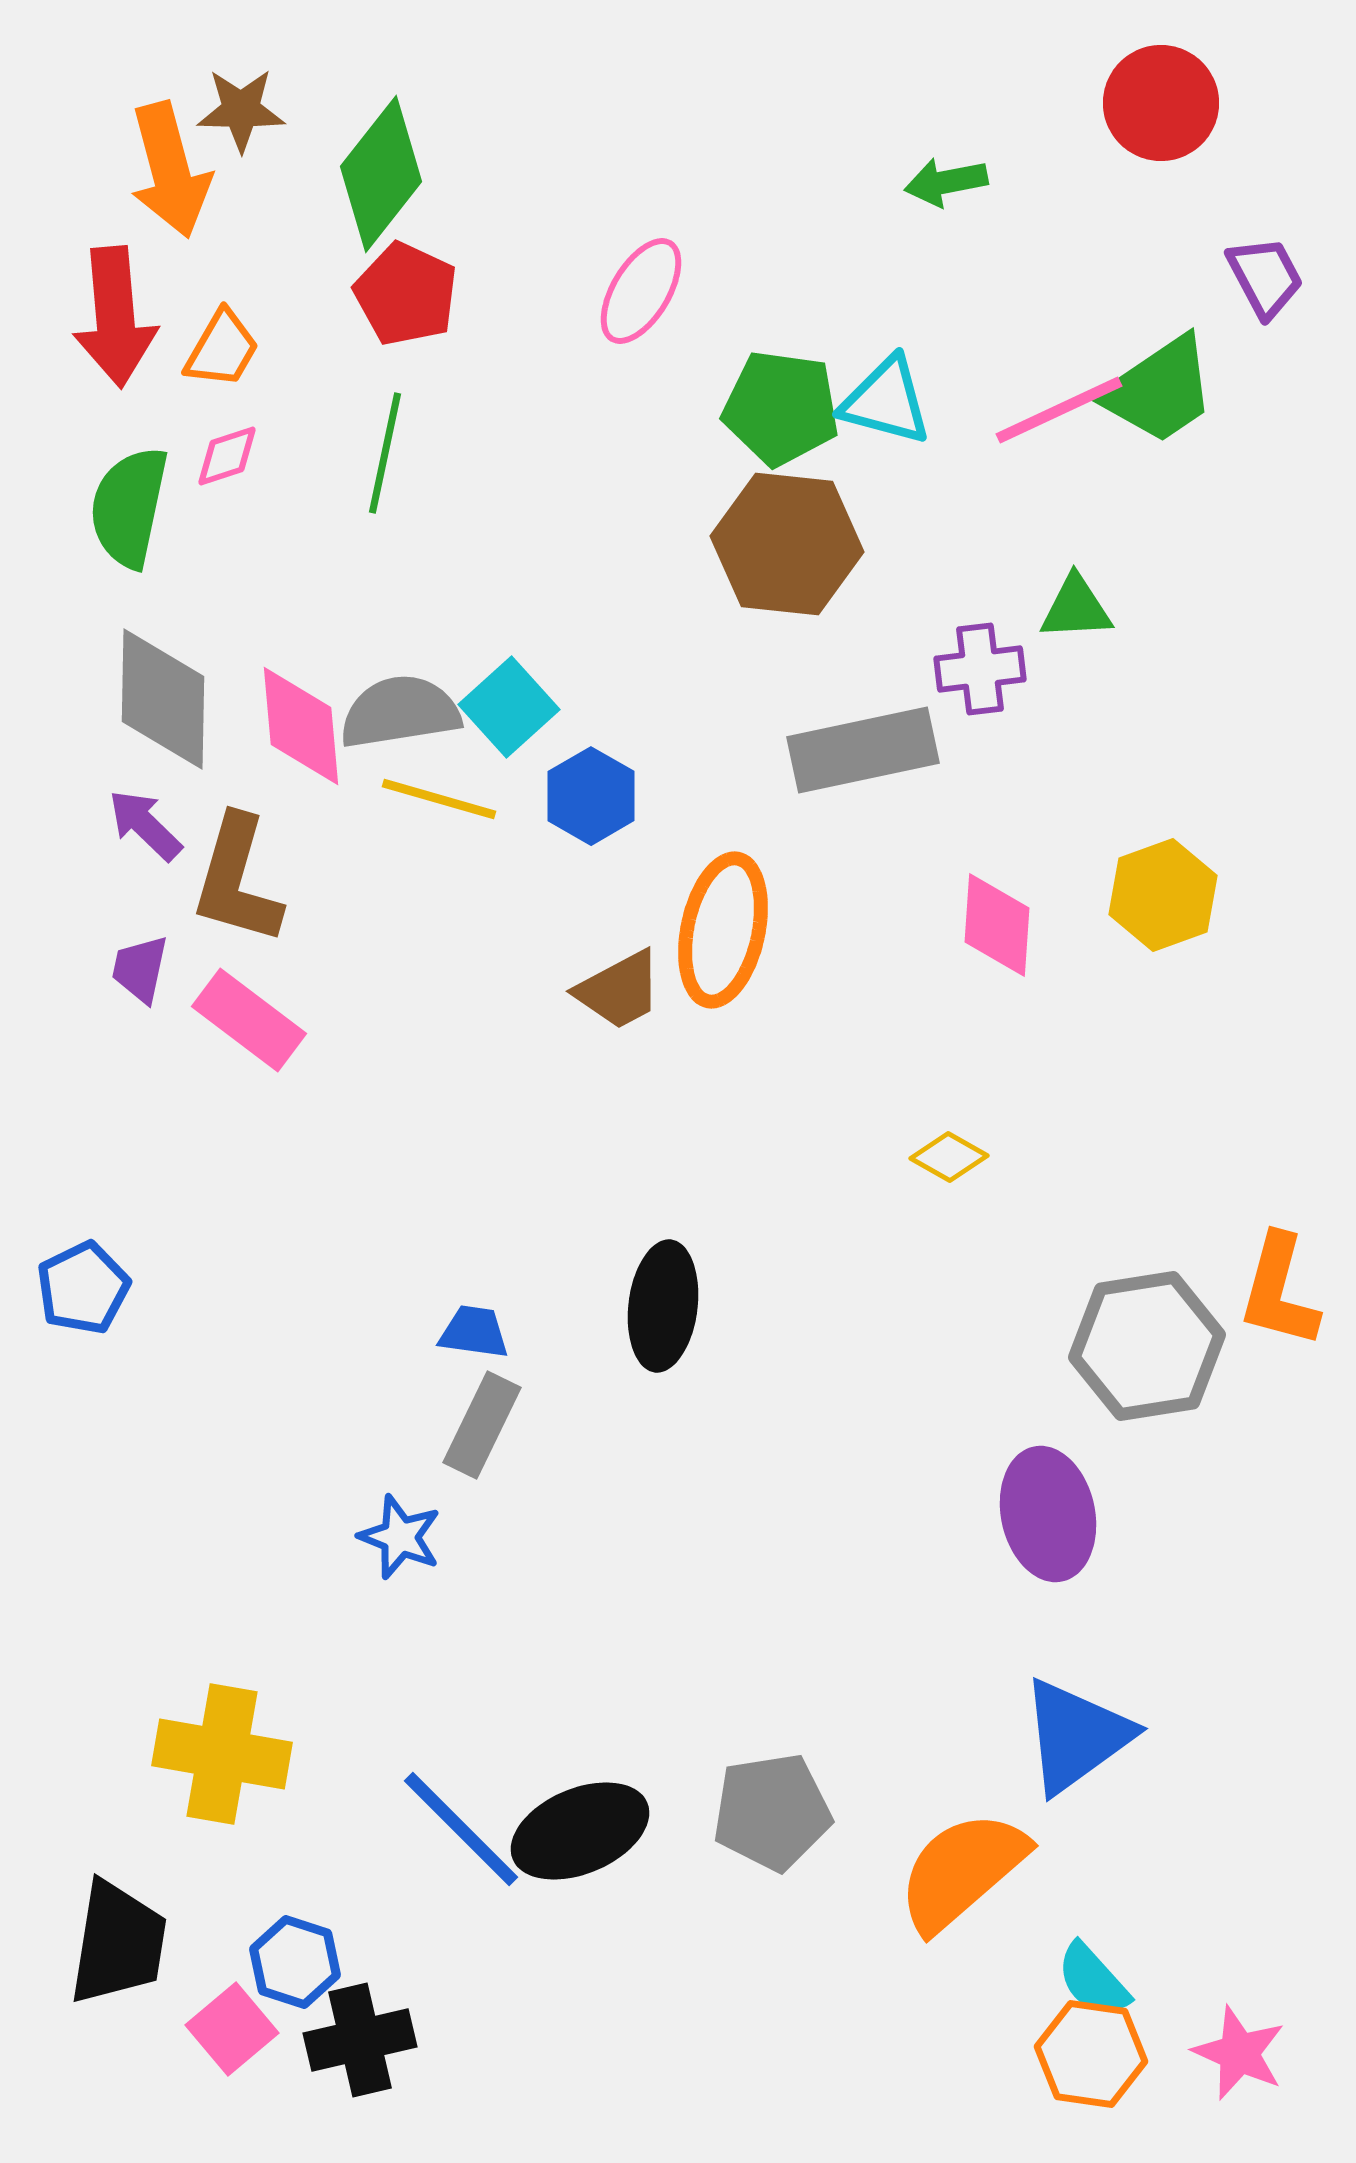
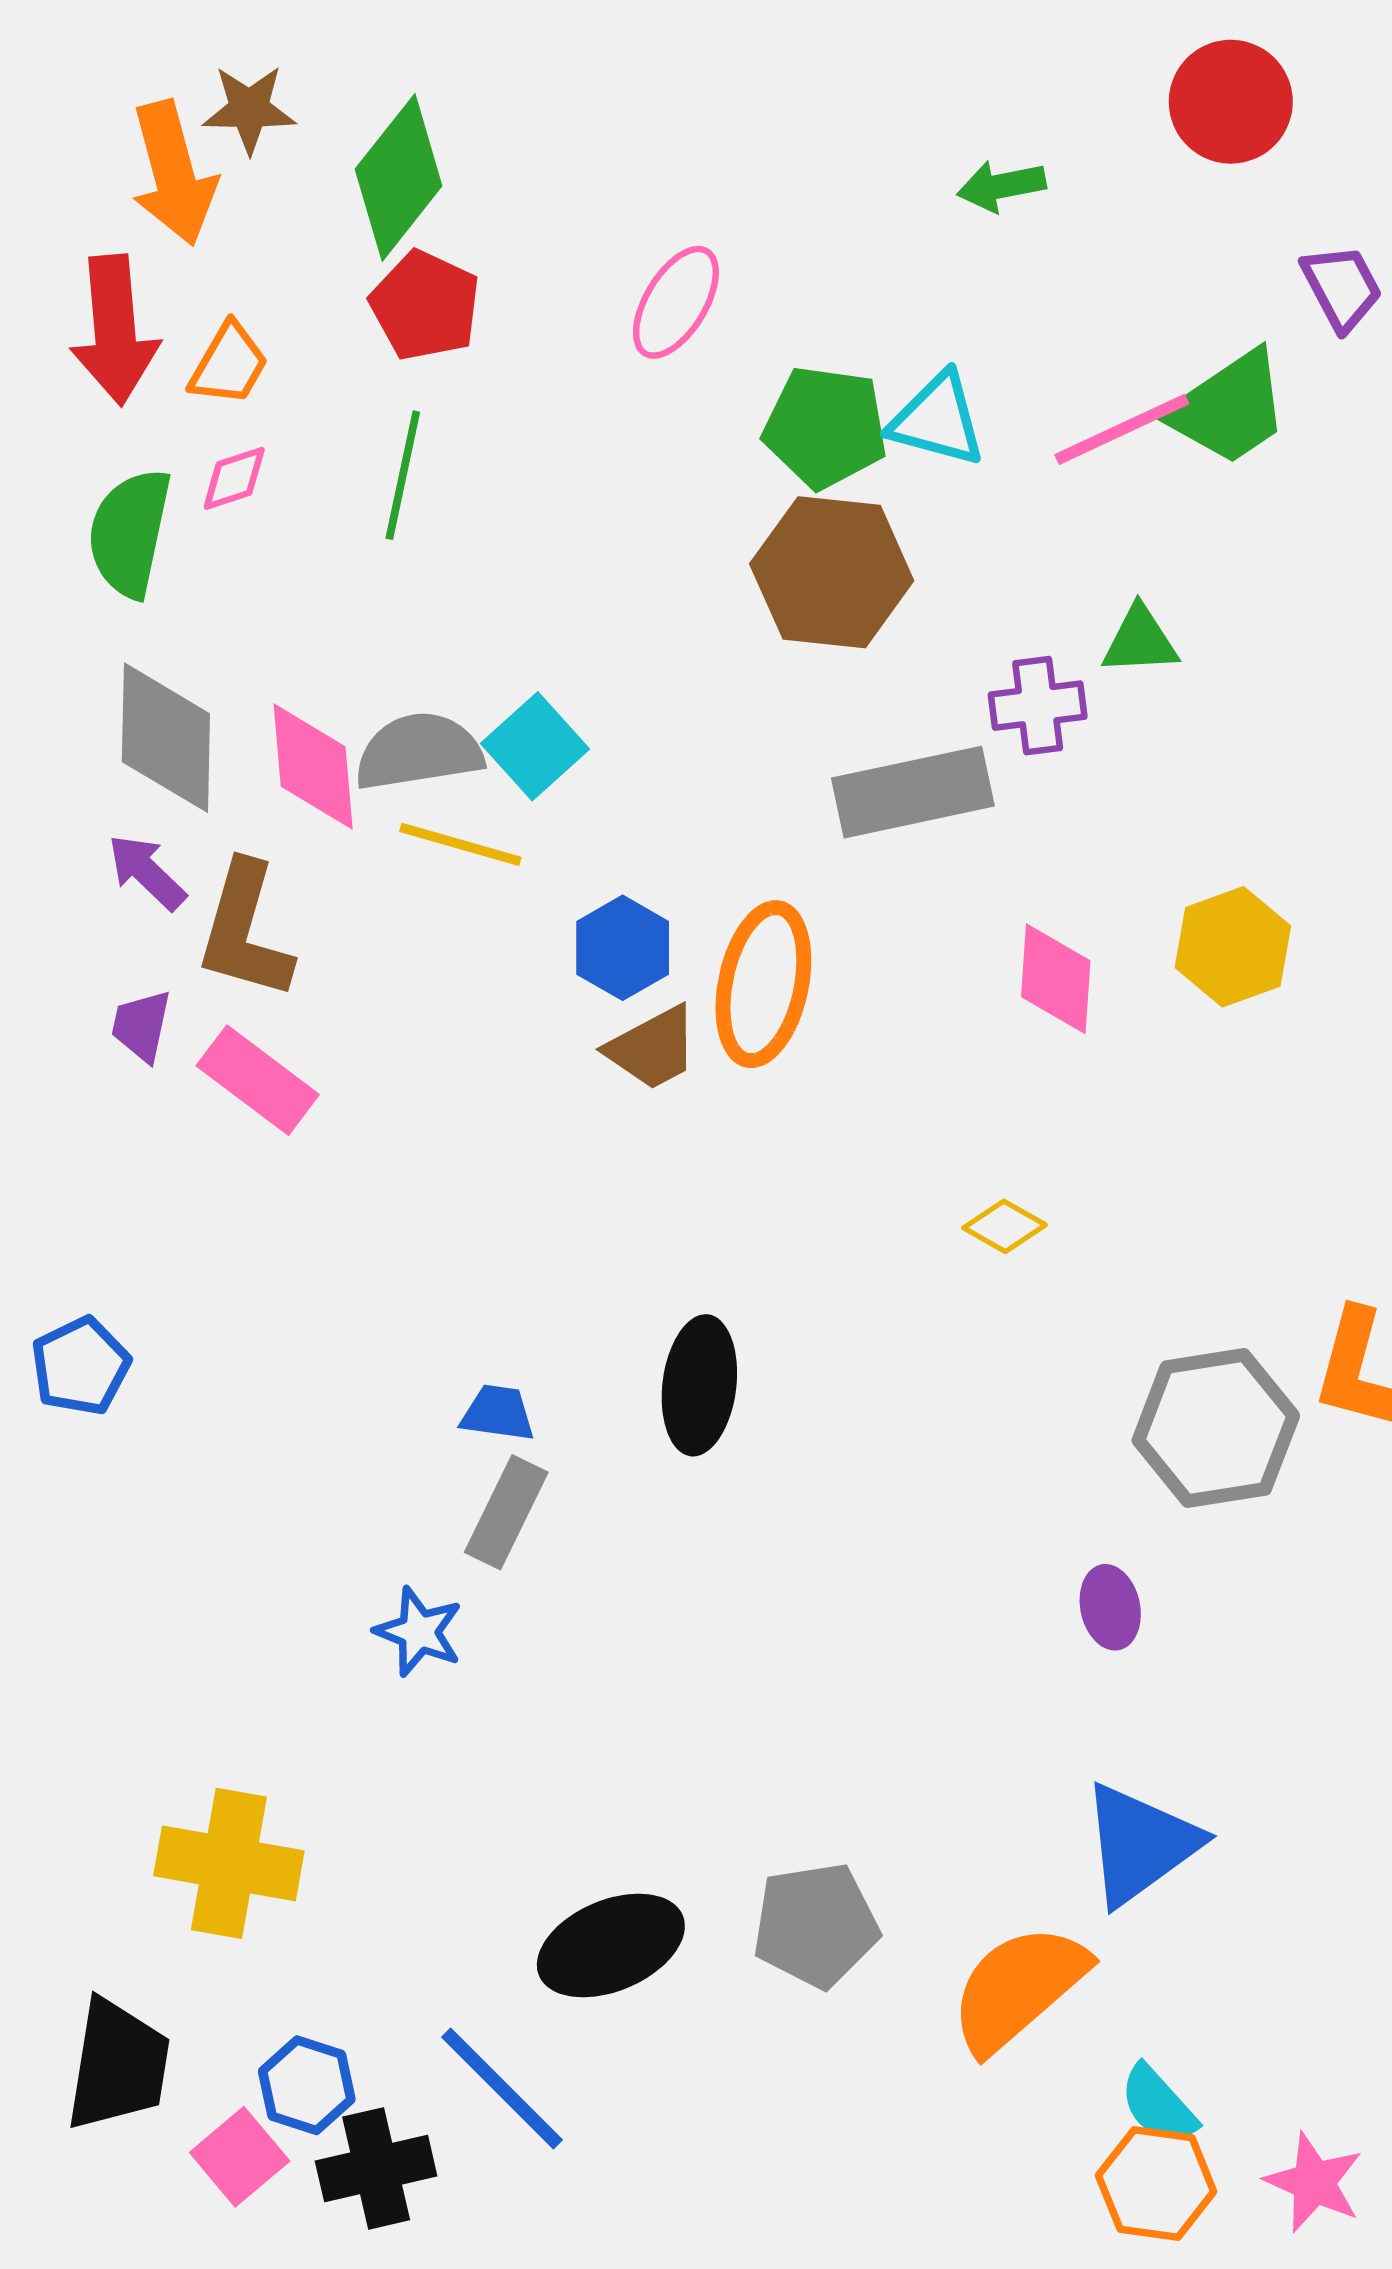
blue hexagon: (591, 796) -> (623, 948), moved
purple ellipse: (1048, 1514) -> (1110, 1607), size x0.6
blue line: (461, 1829) -> (502, 2088), moved

